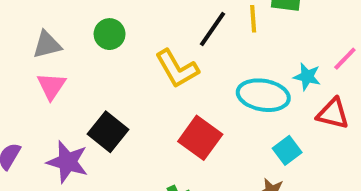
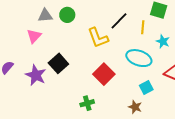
yellow line: (253, 19) -> (143, 27), moved
gray triangle: (47, 45) -> (45, 16), moved
cyan star: (307, 77) -> (163, 41), moved

